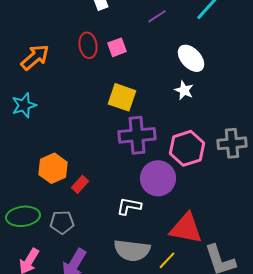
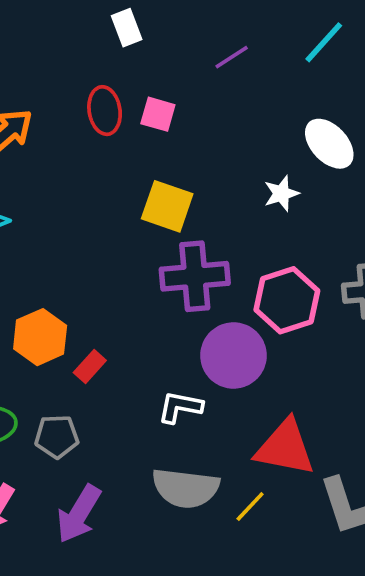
pink square: (117, 47) -> (158, 114), turned 36
white ellipse: (191, 58) -> (329, 144), moved
white star: (184, 90) -> (281, 193), turned 30

